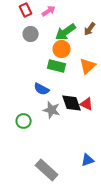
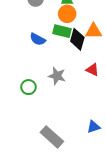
orange triangle: (88, 66) -> (94, 31), turned 42
blue semicircle: (42, 89) -> (38, 39), moved
black diamond: (72, 103) -> (77, 39), moved, turned 35

